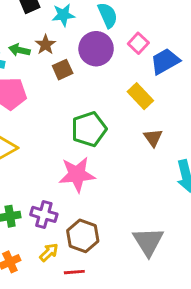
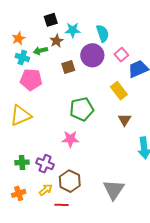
brown star: (45, 45) -> (57, 41), moved
green arrow: (19, 50) -> (40, 51), turned -32
pink star: (77, 174) -> (70, 139), size x0.7

